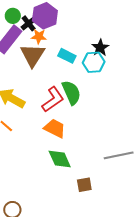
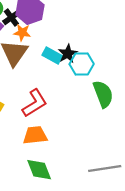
black star: (100, 48) -> (68, 54), moved
green semicircle: (71, 93) -> (103, 94), moved
orange trapezoid: (55, 128) -> (35, 135), turned -35

